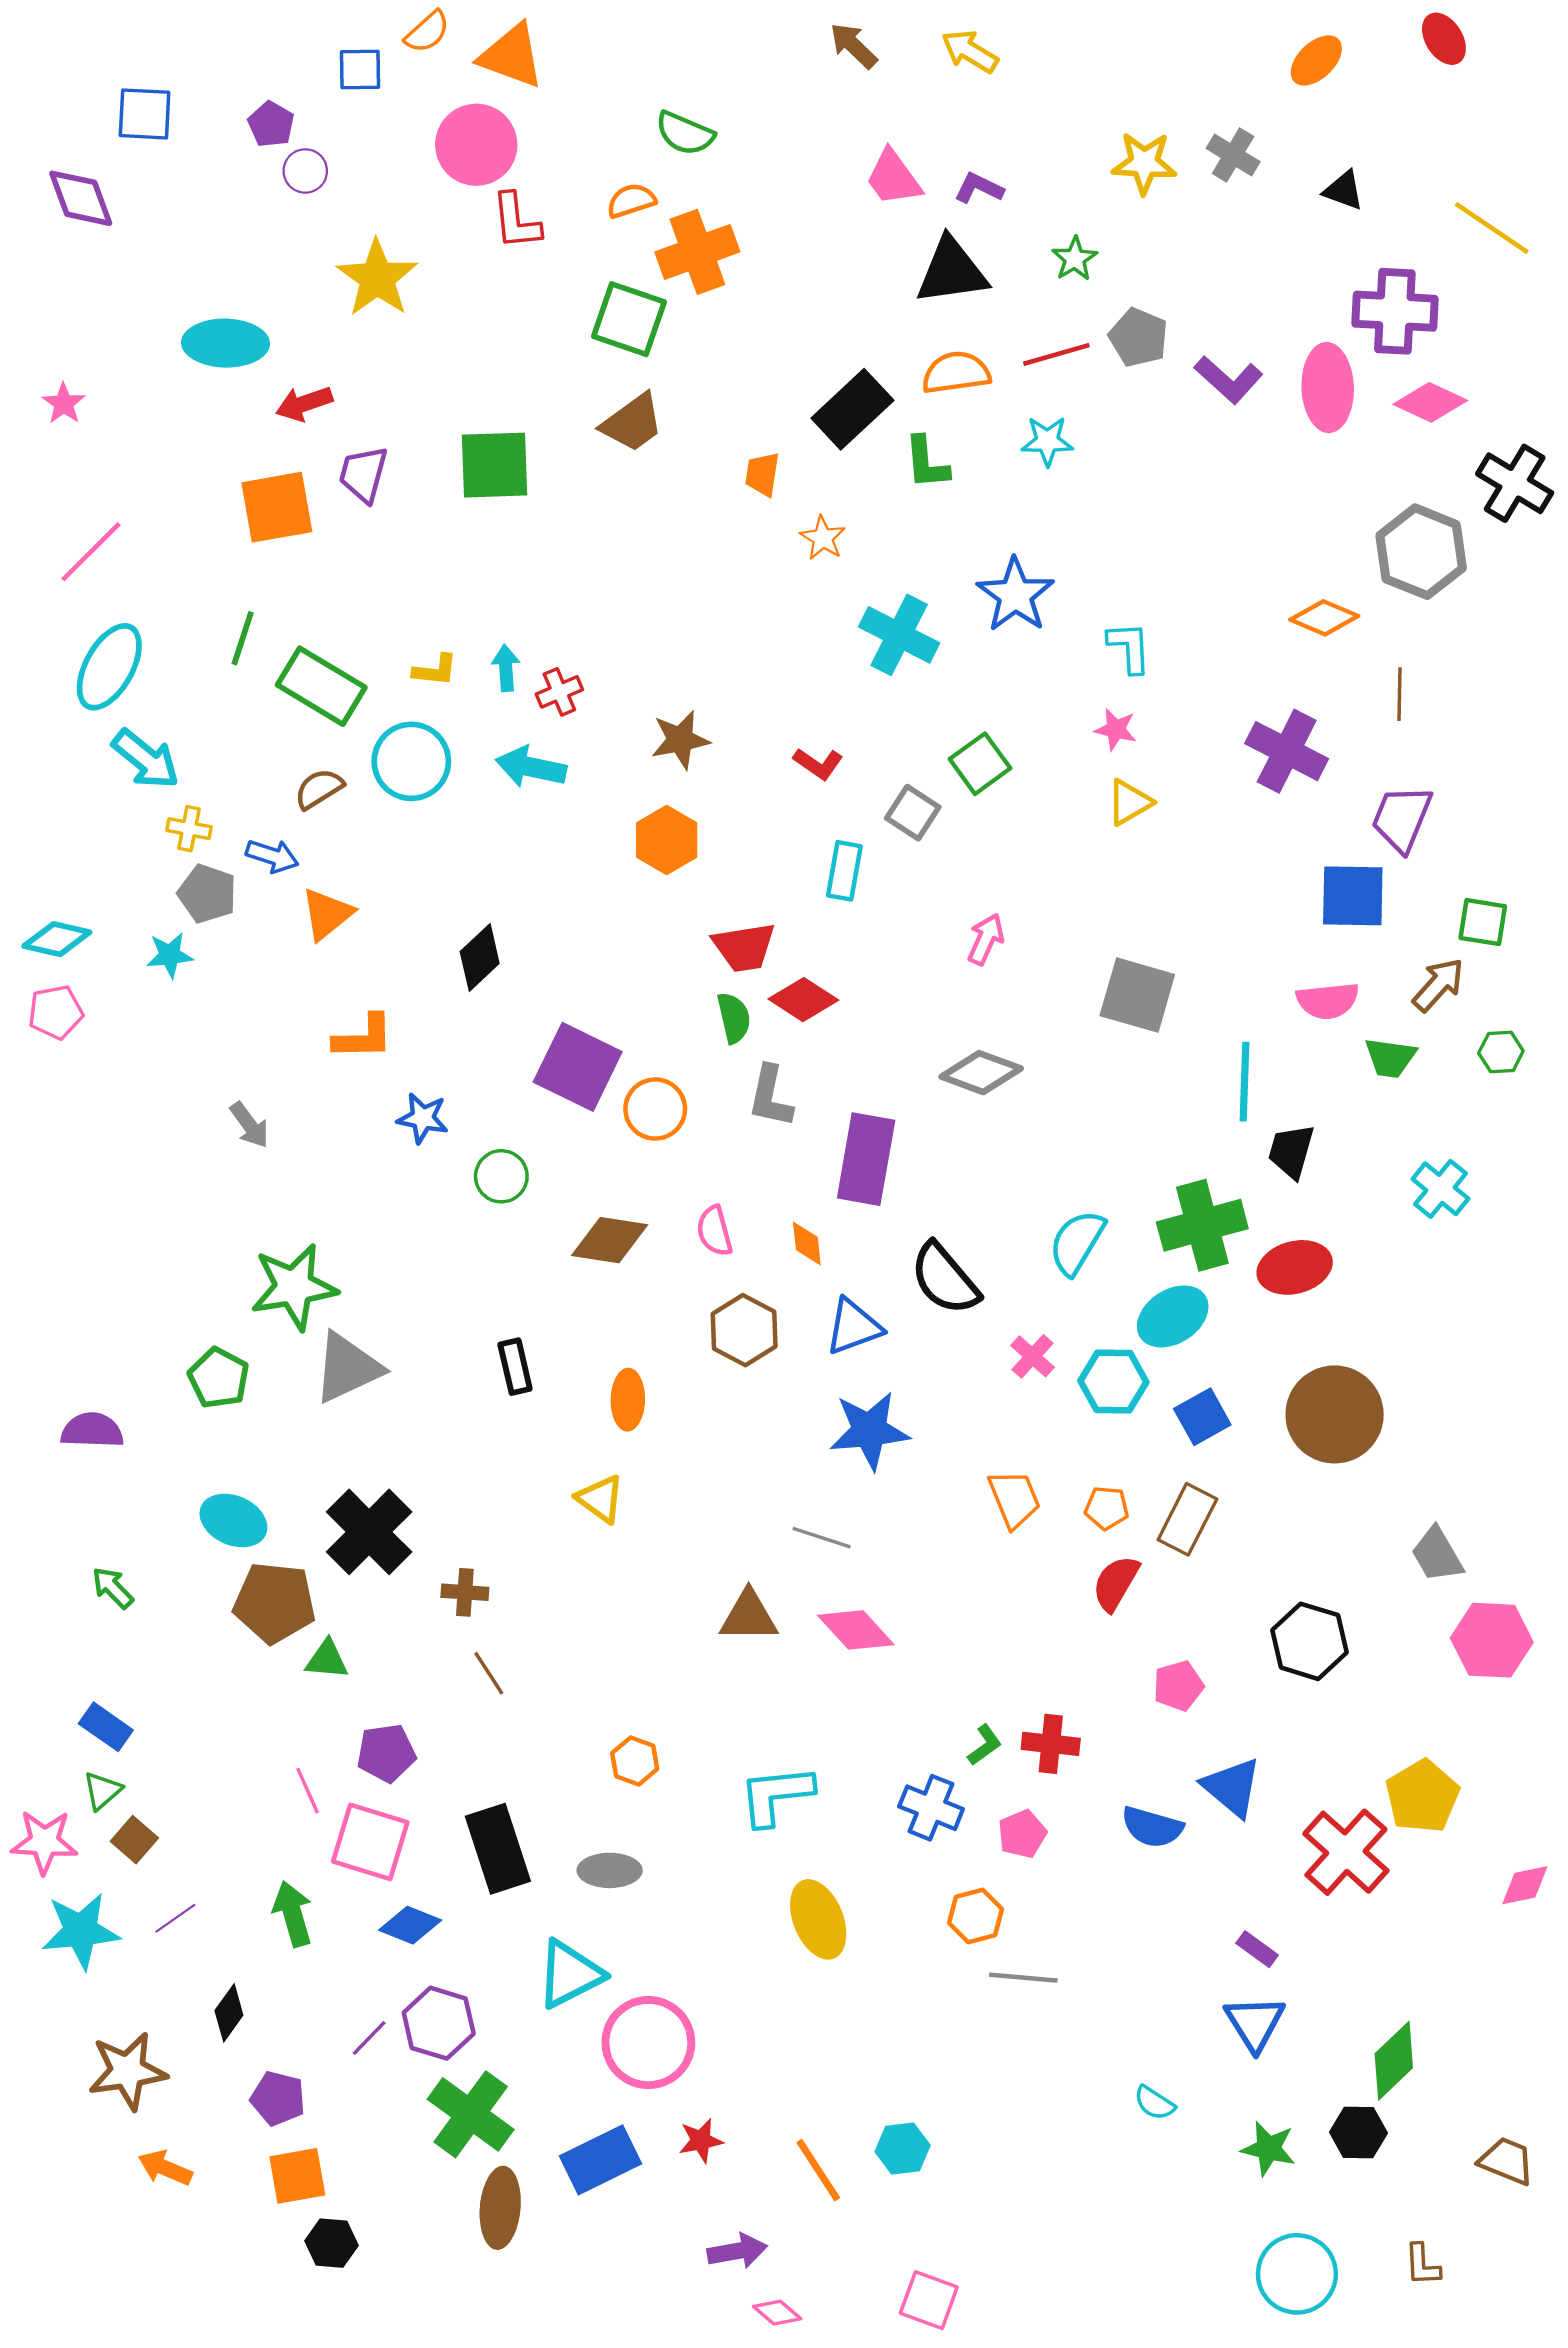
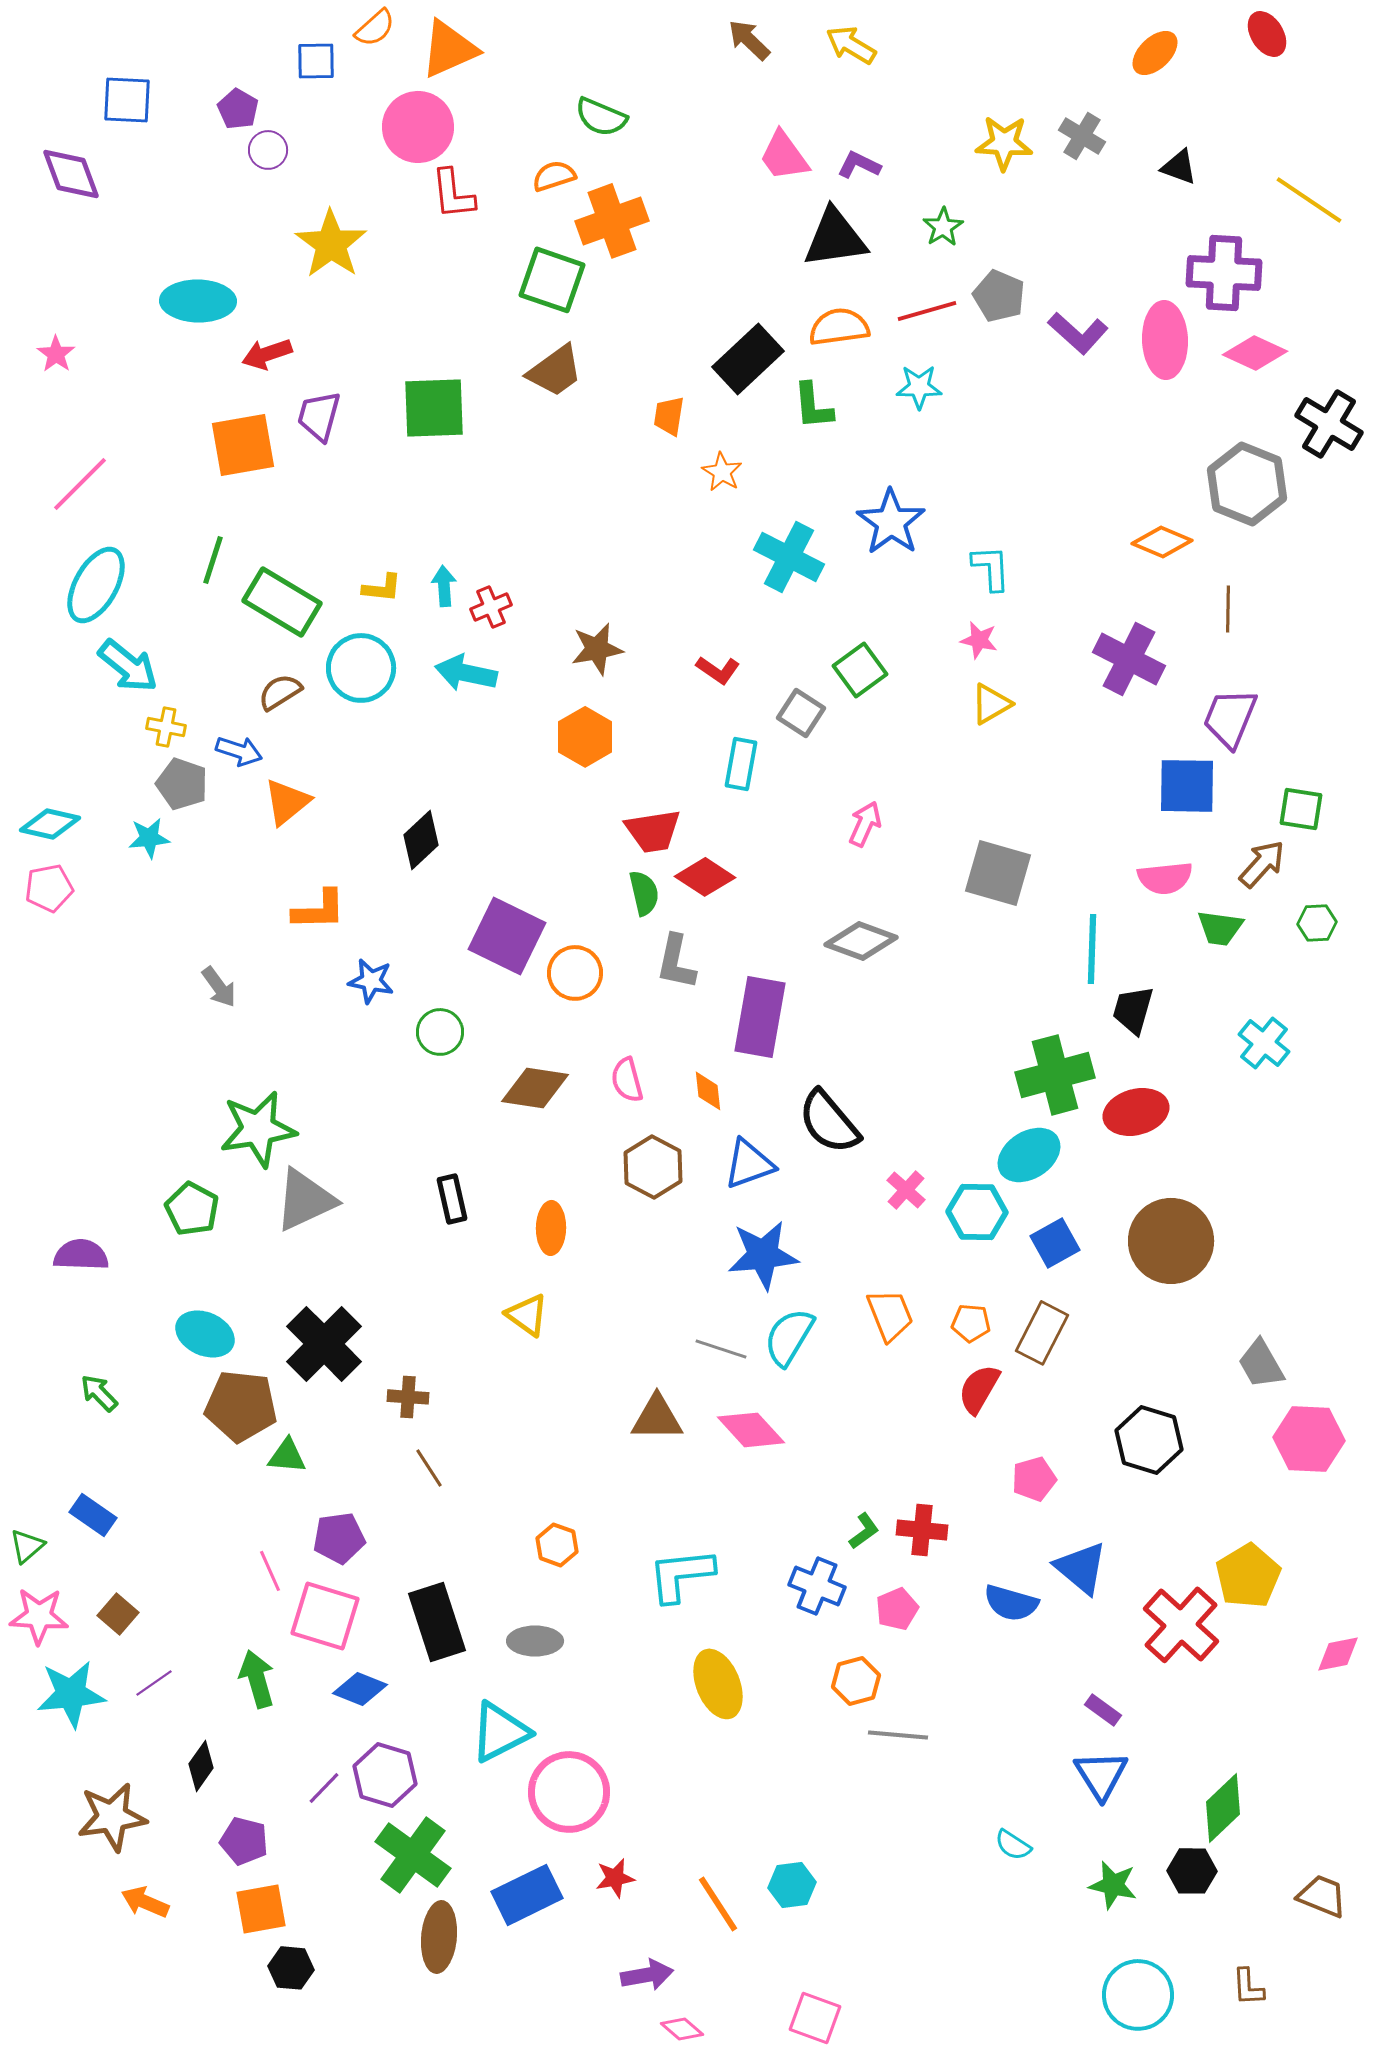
orange triangle: (512, 56) -> (449, 49), turned -44
cyan semicircle: (1077, 1242) -> (789, 1337), moved
green triangle: (102, 1791) -> (27, 1546), moved

